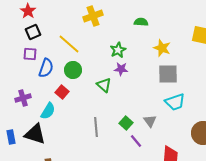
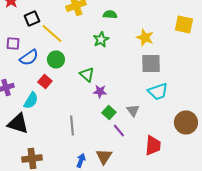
green semicircle: (141, 22) -> (110, 14), moved
black square: (33, 32) -> (32, 18), moved
blue semicircle: (46, 68) -> (29, 58), turned 36
purple star: (121, 69) -> (100, 92), moved
gray line: (96, 127) -> (72, 126), moved

